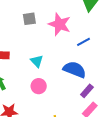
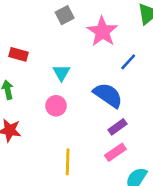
gray square: (29, 19) -> (65, 15), turned -32
blue line: (83, 42) -> (128, 62), turned -32

